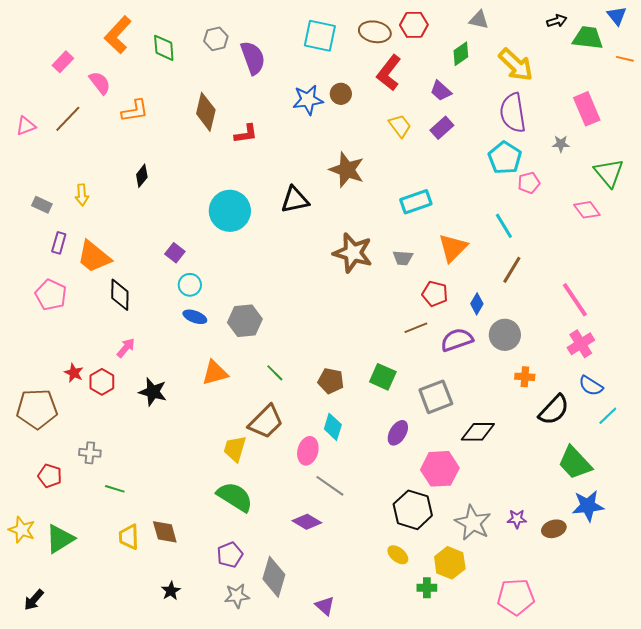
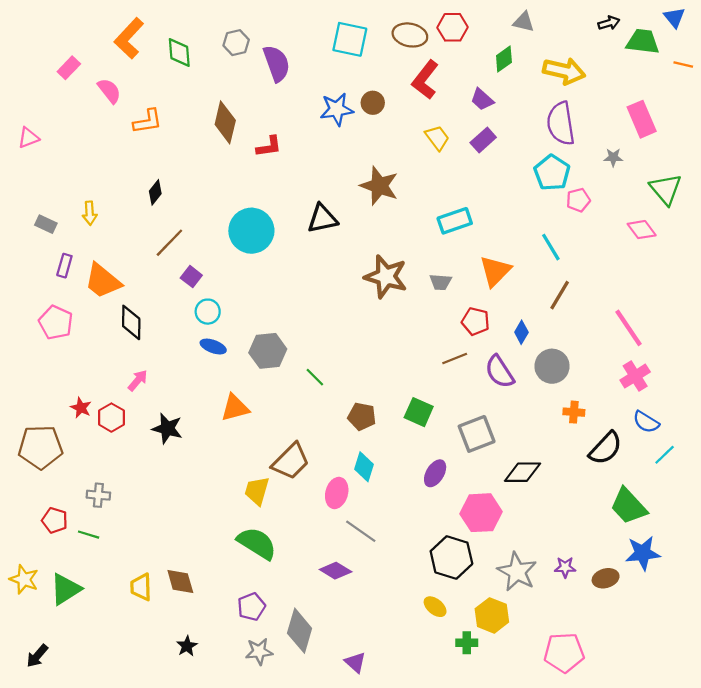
yellow arrow: (516, 65) -> (564, 71), turned -30
brown line: (68, 119) -> (169, 243), moved
purple semicircle: (457, 340) -> (500, 372), turned -104
green line: (275, 373) -> (315, 377), moved
green line: (115, 489) -> (89, 535), moved

